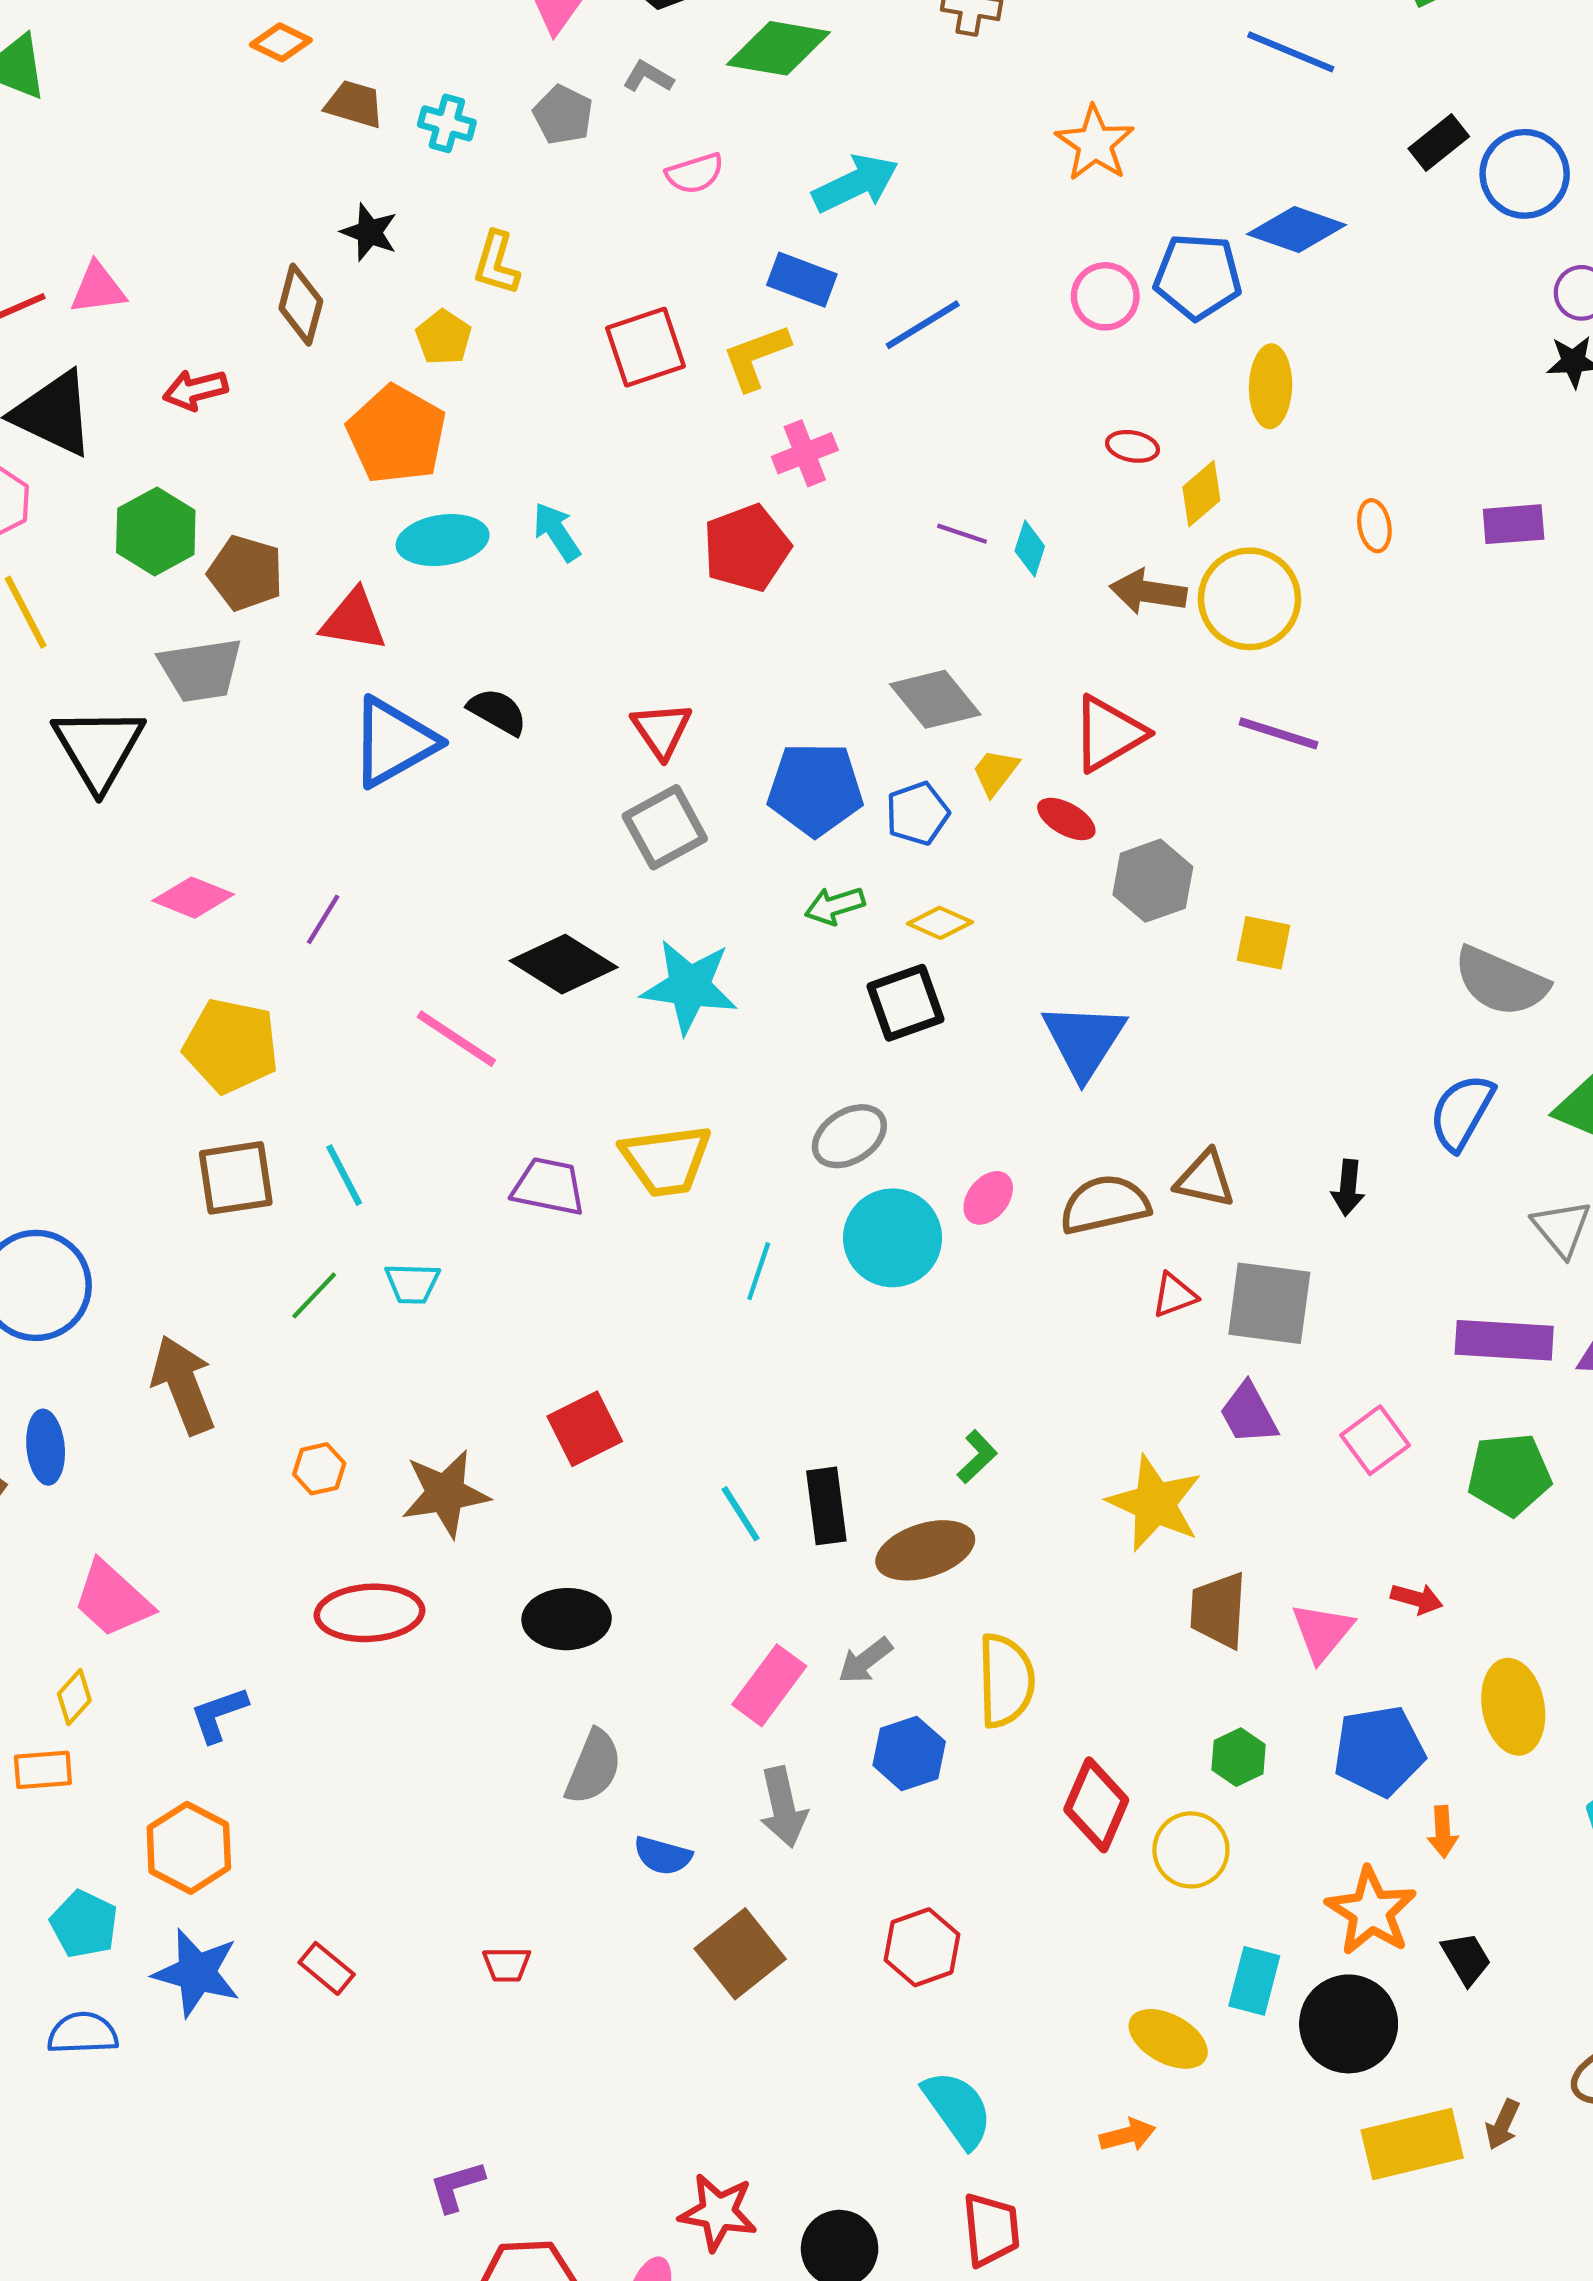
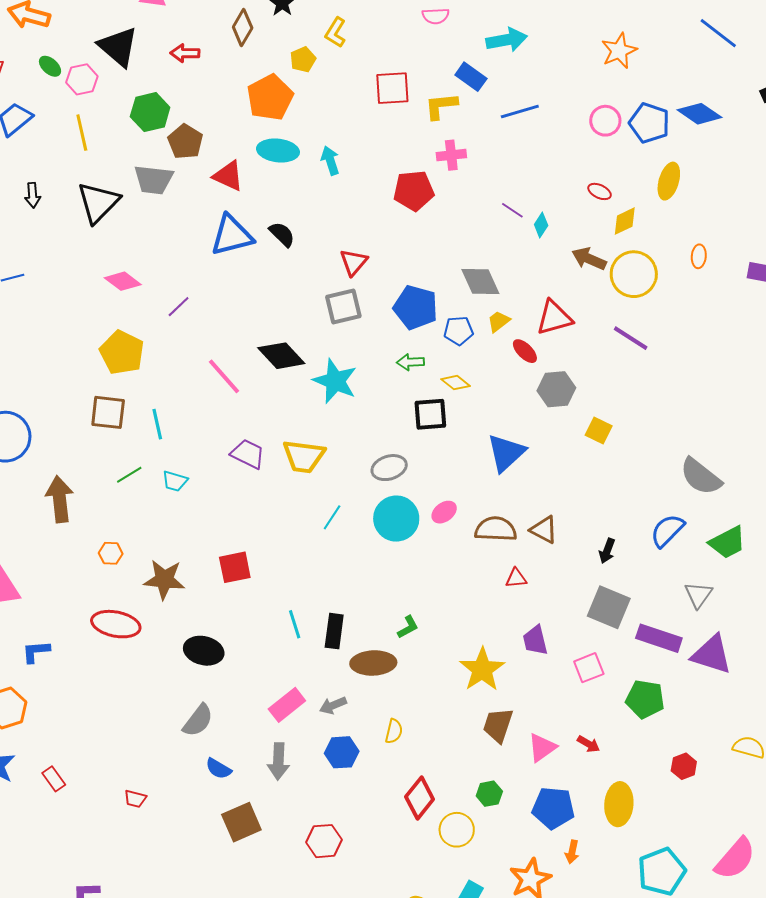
gray square: (1269, 1303) -> (609, 607), moved
yellow semicircle: (1006, 1681) -> (394, 731), size x0.6

